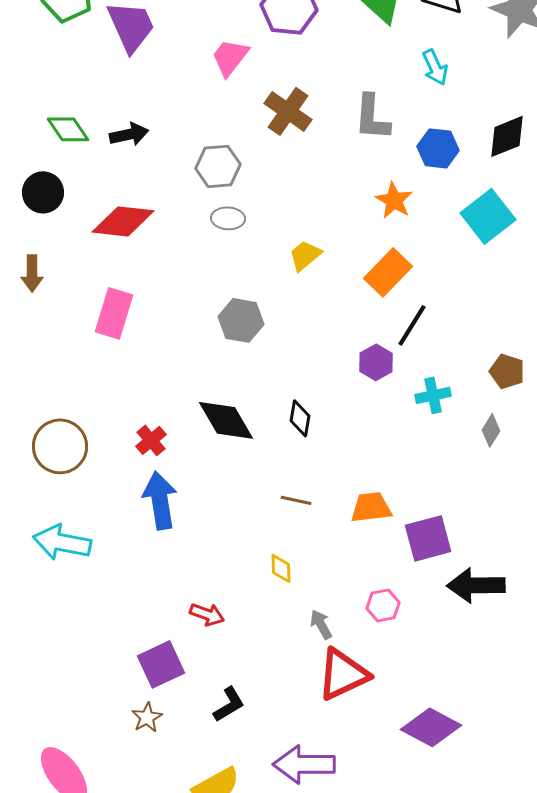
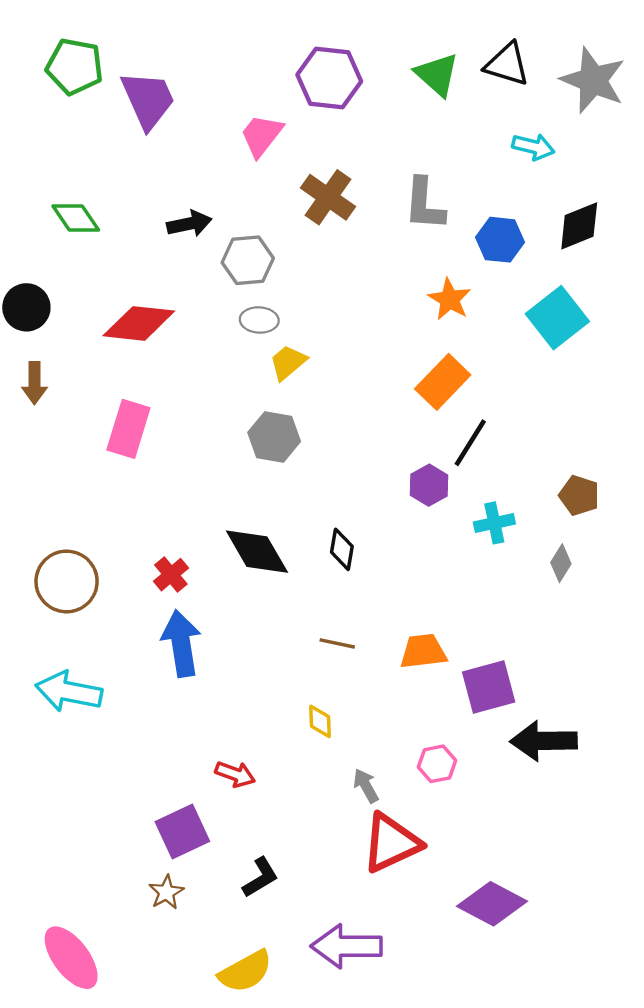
cyan arrow: (435, 67) -> (533, 147), moved, turned -51
black arrow: (129, 134) -> (189, 224), moved
black circle: (43, 192) -> (26, 307), moved
yellow trapezoid: (305, 255) -> (288, 362), moved

